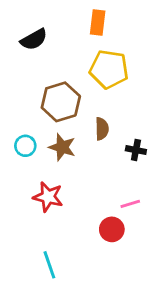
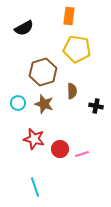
pink line: (130, 204) -> (82, 154), moved
red circle: (112, 229) -> (60, 149), moved

